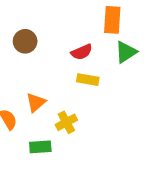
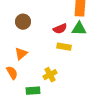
green triangle: (126, 52) -> (79, 29), moved, turned 35
orange triangle: (36, 102) -> (21, 54), moved

